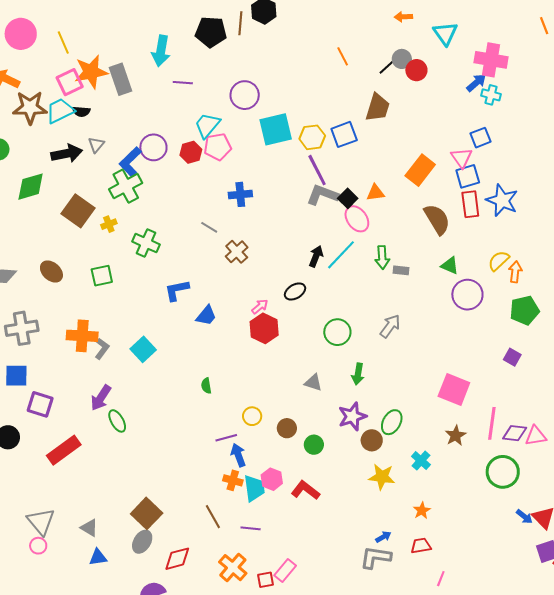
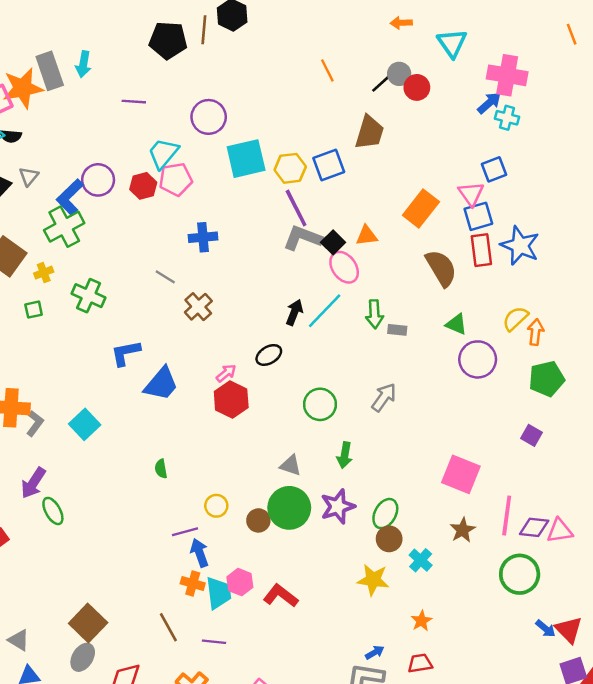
cyan arrow: (161, 51) -> (83, 64), moved, size x0.7
gray rectangle: (121, 79) -> (50, 71), moved
green square: (102, 276) -> (34, 310), moved, size x0.7
blue trapezoid: (206, 316) -> (161, 384), size x1.4
brown circle: (372, 440) -> (389, 539), moved
green circle: (314, 445) -> (289, 508), moved, size x1.8

